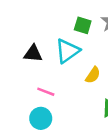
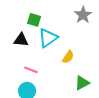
green square: (83, 25) -> (34, 20), moved

